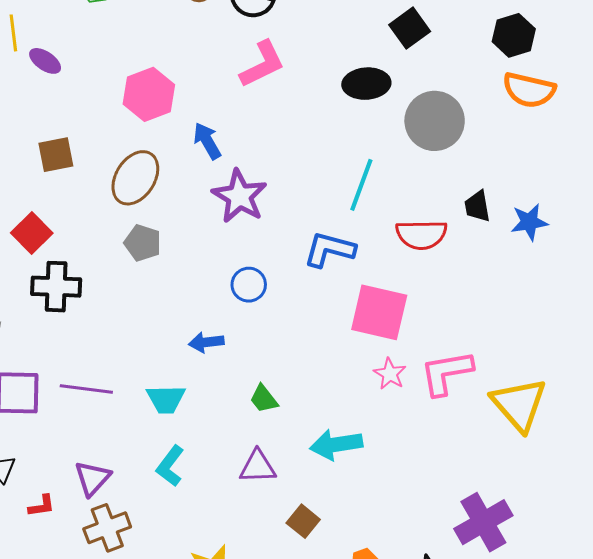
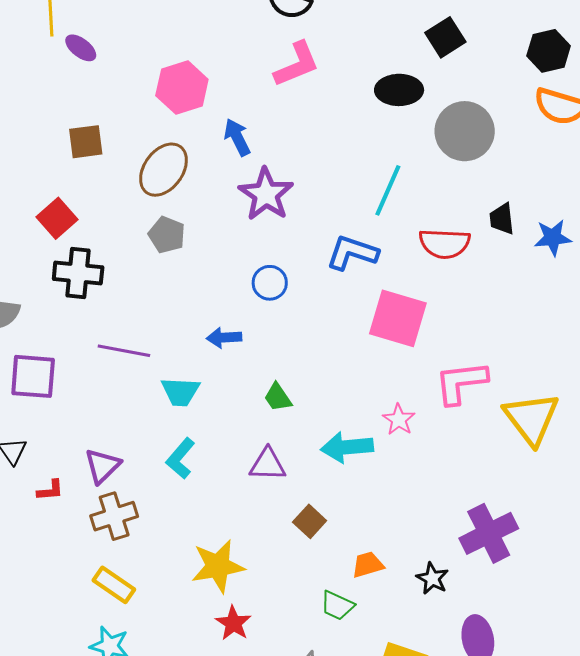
pink star: (390, 374) -> (399, 420), moved
purple line: (86, 389) -> (124, 351), moved

